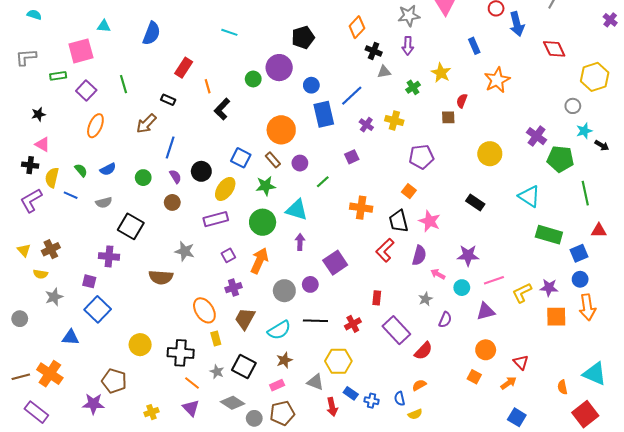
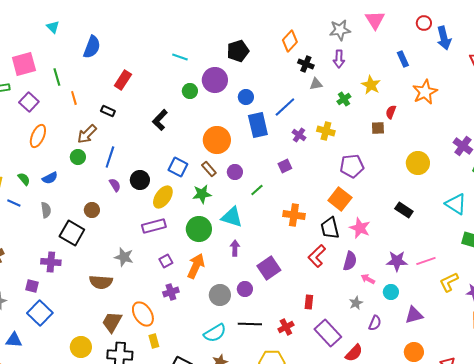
cyan triangle: (104, 26) -> (53, 27), moved, turned 40
cyan line: (229, 32) -> (180, 57), moved
green line: (123, 84) -> (57, 77), moved
orange line: (208, 86) -> (74, 98), moved
green circle: (143, 178) -> (78, 157), moved
orange square: (409, 191) -> (340, 199), size x1.6
gray semicircle: (104, 202) -> (46, 210), turned -84
brown circle: (172, 202) -> (92, 210), moved
pink line: (494, 280) -> (426, 261), moved
yellow L-shape: (522, 293) -> (449, 282), moved
brown trapezoid: (245, 319) -> (112, 322), moved

